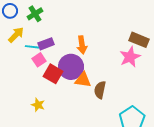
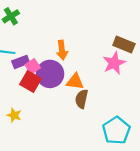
purple rectangle: (46, 44) -> (21, 62), moved
pink square: (39, 60) -> (33, 66), moved
orange triangle: (83, 80) -> (75, 82), moved

